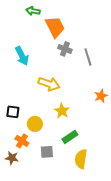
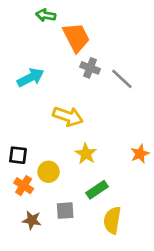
cyan arrow: (22, 56) -> (30, 78), turned -90
gray line: (88, 57) -> (122, 79), turned -30
orange star: (101, 96) -> (140, 154), moved
orange cross: (22, 141) -> (24, 186), moved
brown star: (12, 158) -> (32, 220), moved

